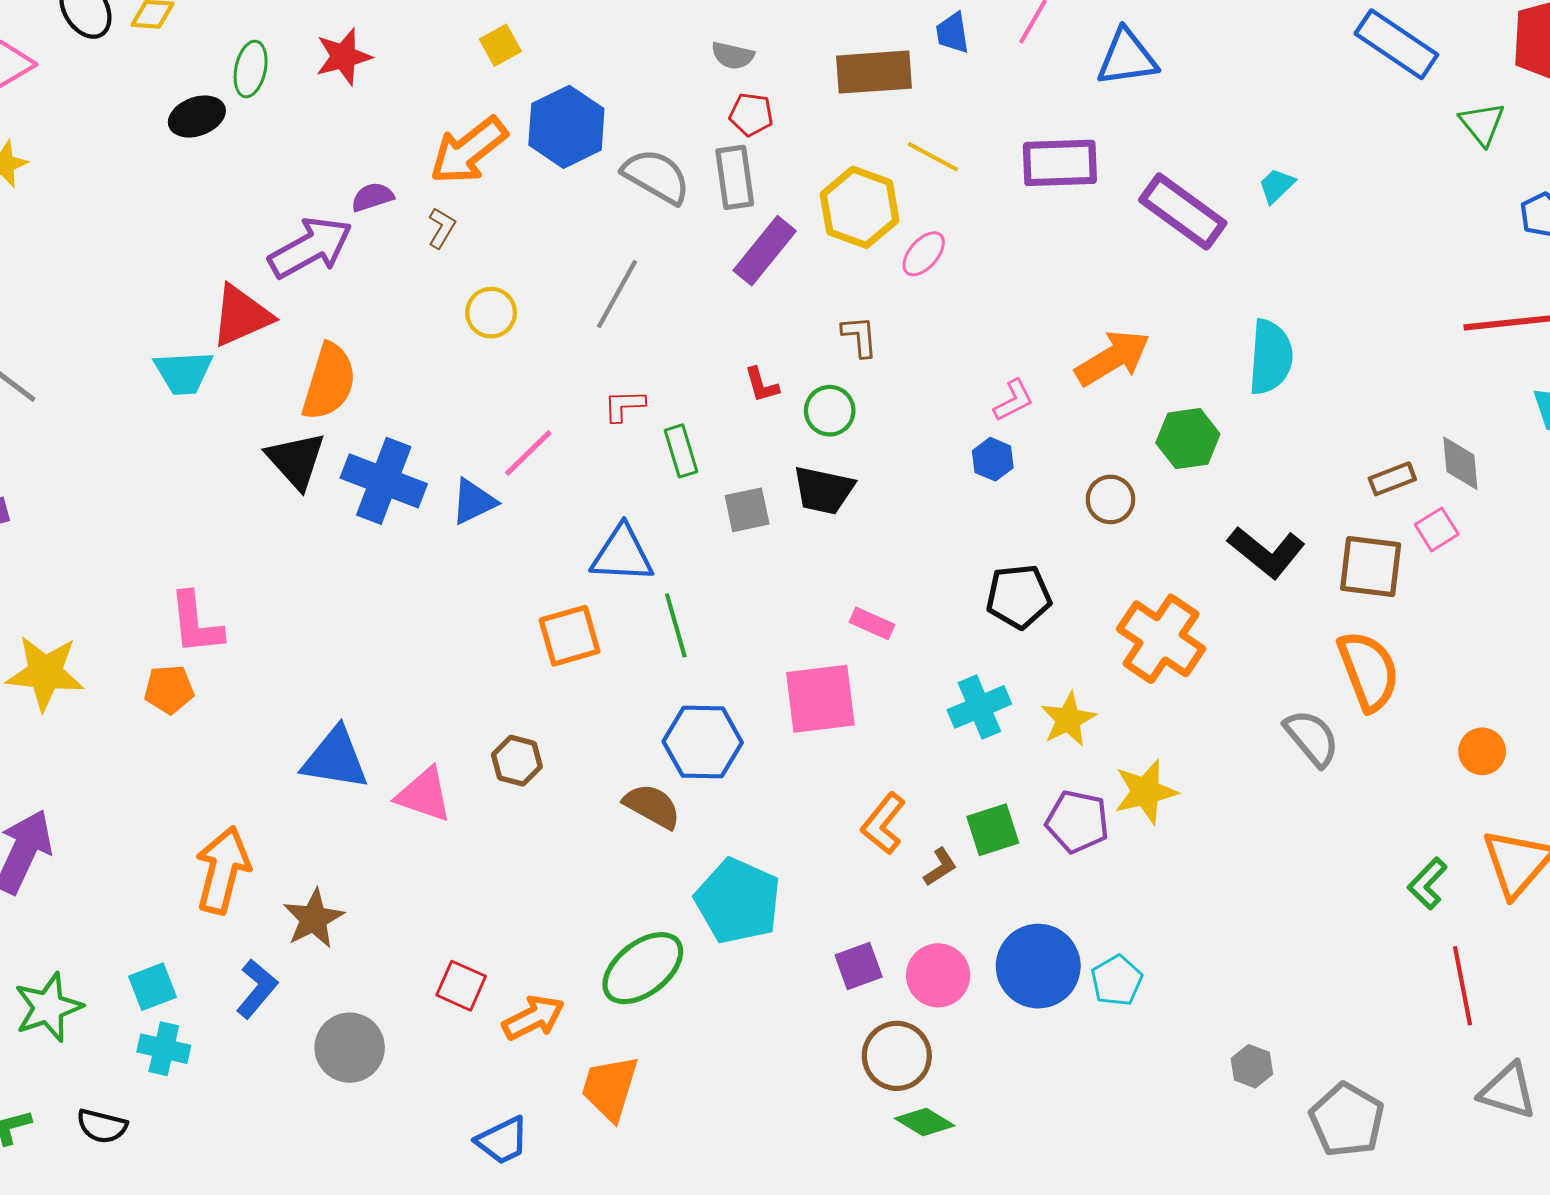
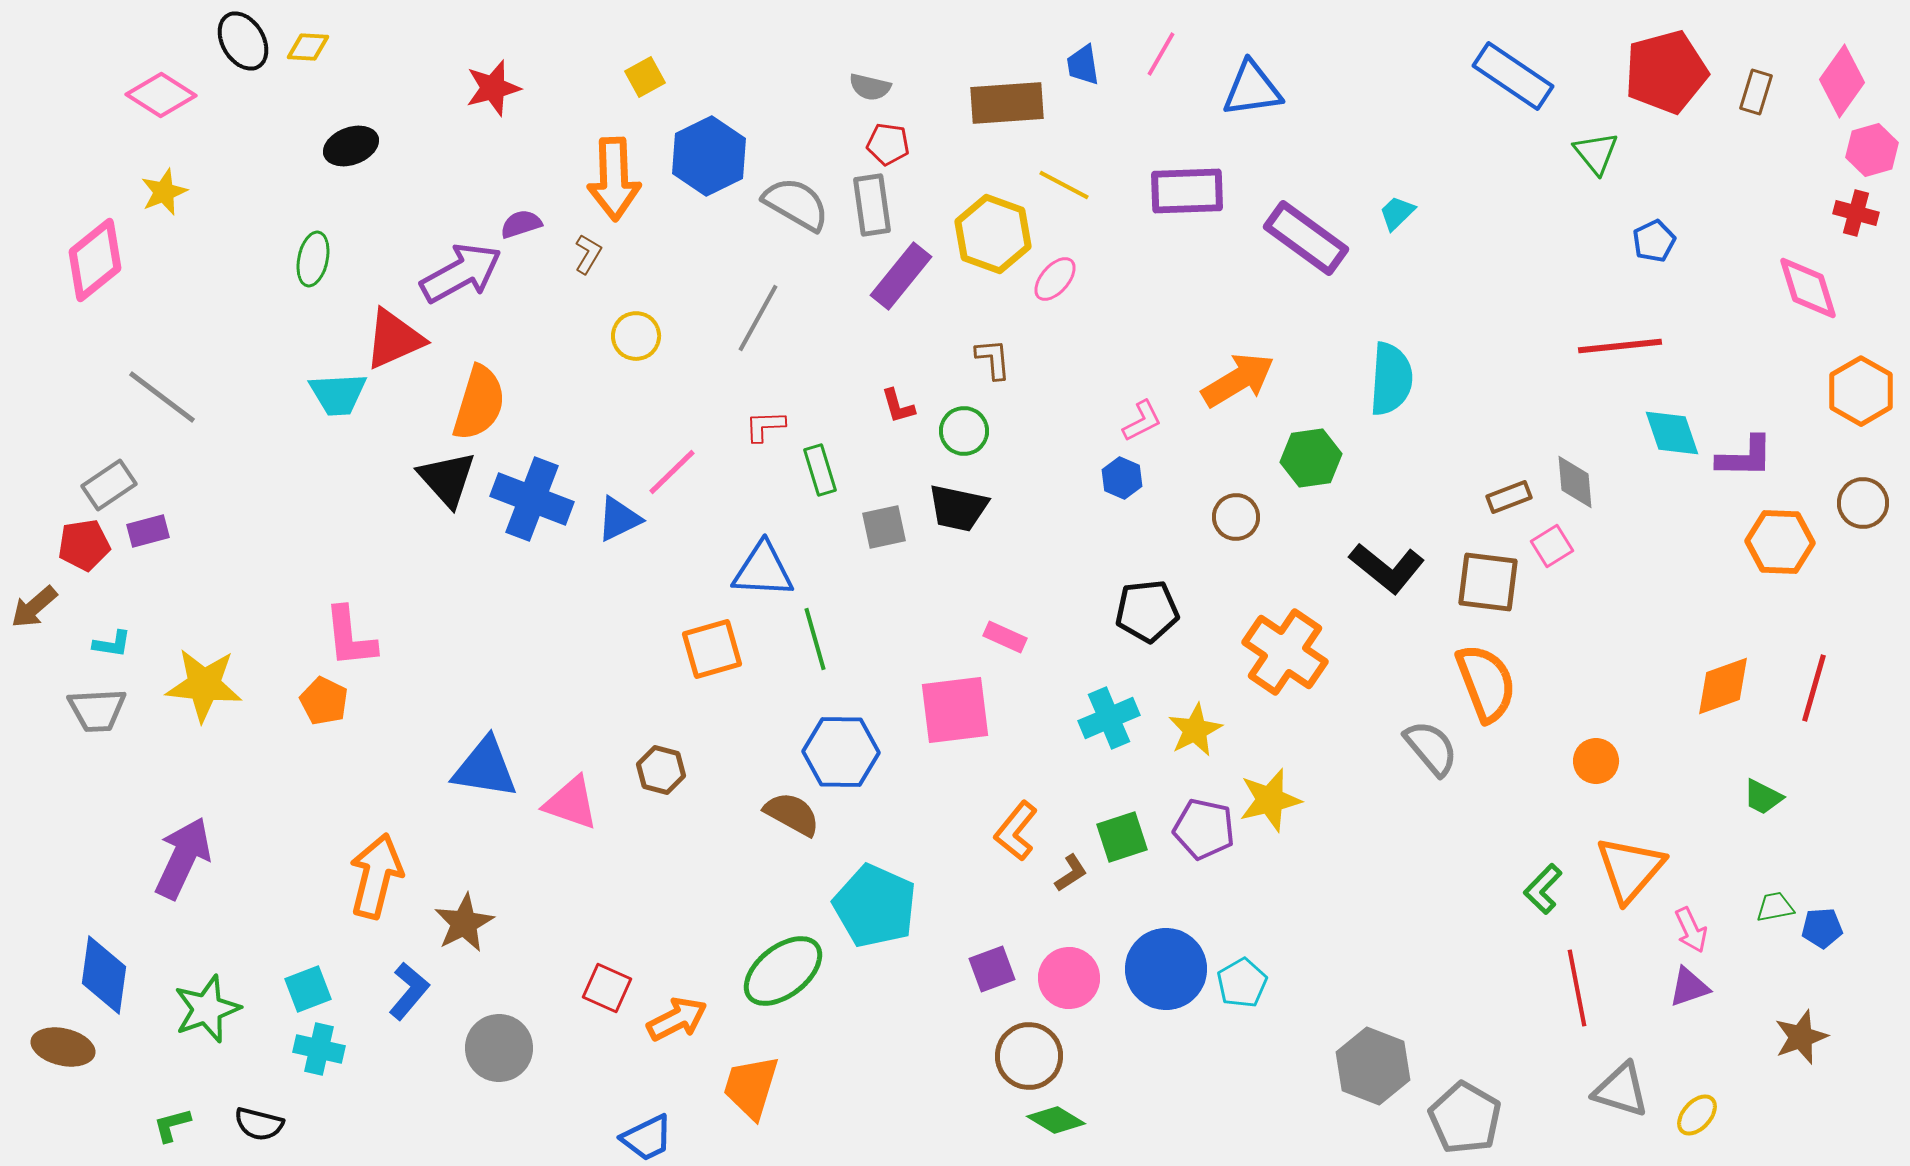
green ellipse: (251, 69) -> (313, 259), moved
orange arrow: (468, 151) -> (614, 179), turned -54
orange pentagon: (169, 689) -> (324, 701), turned 30
gray hexagon: (1252, 1066) -> (1373, 1066), size x1.8

